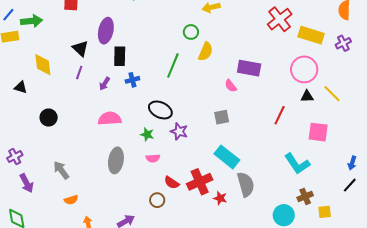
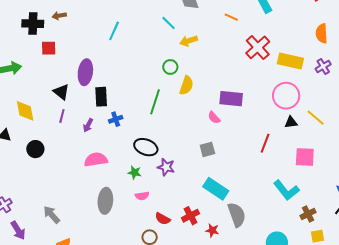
black circle: (49, 118) -> (35, 149), moved
red cross: (200, 182) -> (190, 216), size x0.7
brown cross: (305, 196) -> (308, 214), moved

